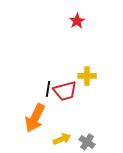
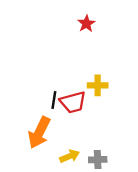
gray cross: (87, 142) -> (98, 160), turned -35

